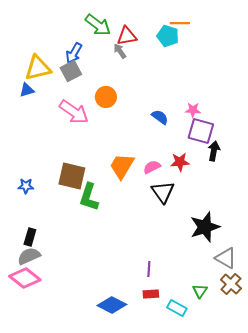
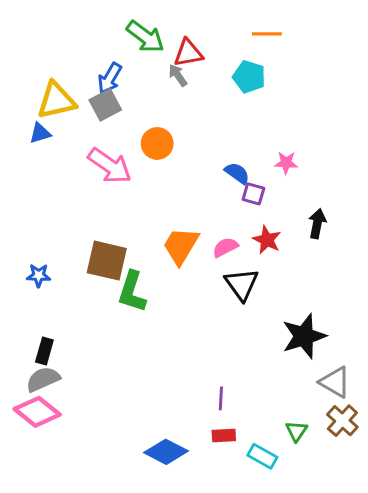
cyan pentagon: (168, 36) -> (249, 77), moved
purple square: (201, 131) -> (253, 194), moved, size x0.6
red star: (180, 162) -> (267, 240), turned 30

